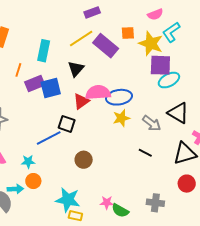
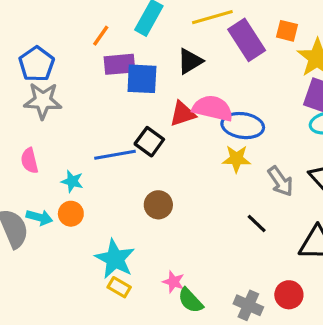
red circle: (187, 184) -> (289, 295), moved

